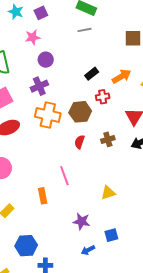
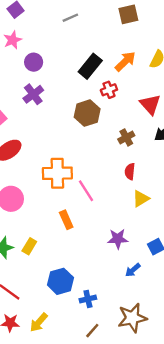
black rectangle: (92, 74) -> (90, 66), size x1.5
orange cross: (48, 115) -> (57, 173), moved
red semicircle: (80, 142) -> (130, 172), moved

